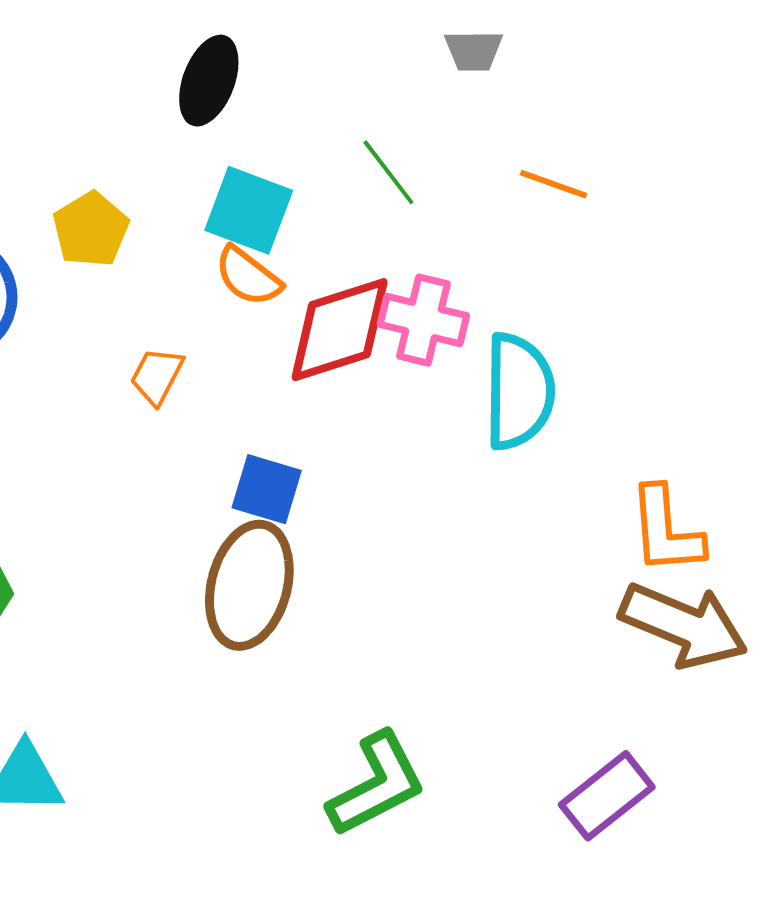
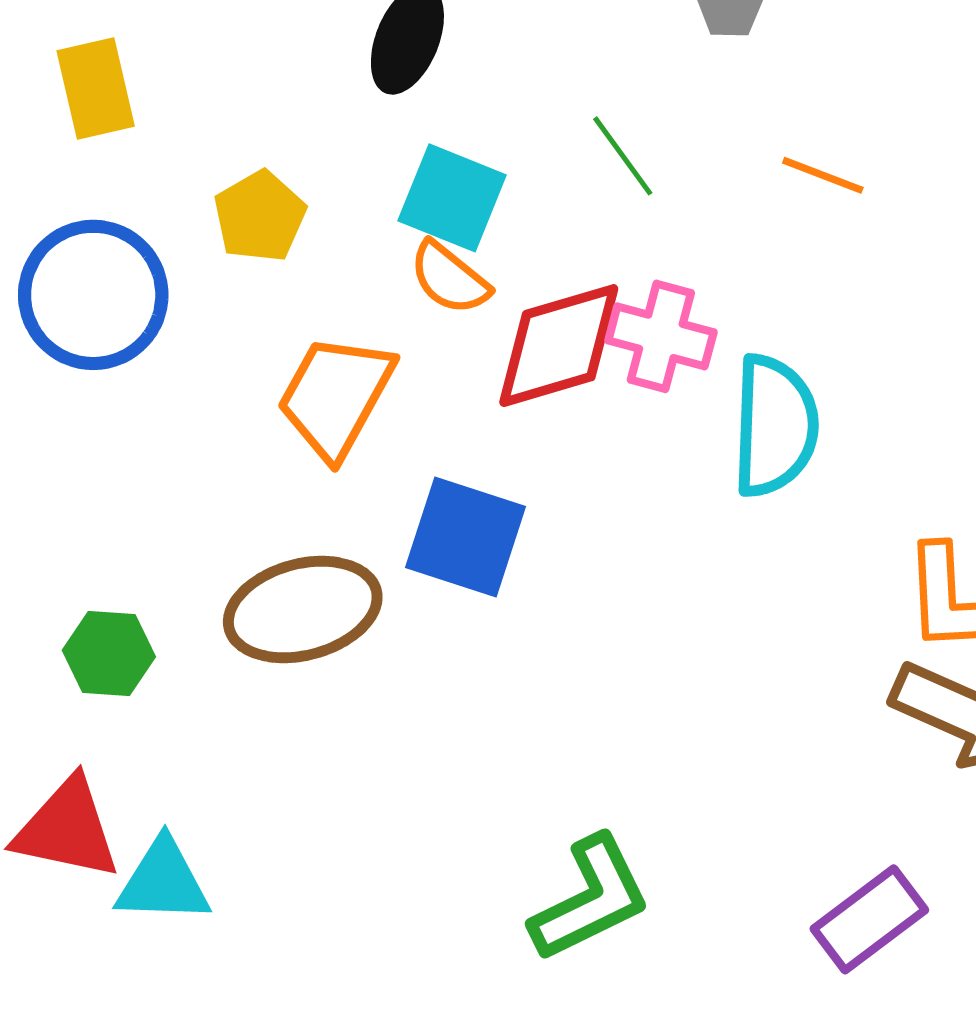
orange trapezoid: (157, 376) -> (336, 396), size x1.8
blue square: (267, 489) -> (466, 537), size x1.4
brown ellipse: (249, 585) -> (303, 610), moved, turned 59

